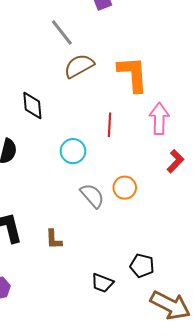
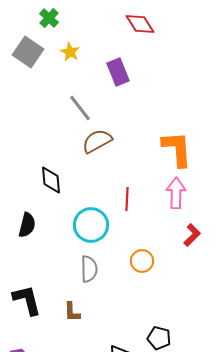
orange L-shape: (133, 74) -> (177, 149), moved
cyan circle: (73, 151) -> (91, 225), size x1.4
gray semicircle: (92, 196) -> (89, 269), moved, turned 40

